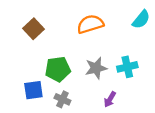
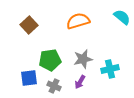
cyan semicircle: (141, 19) -> (122, 17), turned -90
cyan cross: (127, 67) -> (110, 69), moved
purple arrow: (110, 99) -> (80, 82), moved

